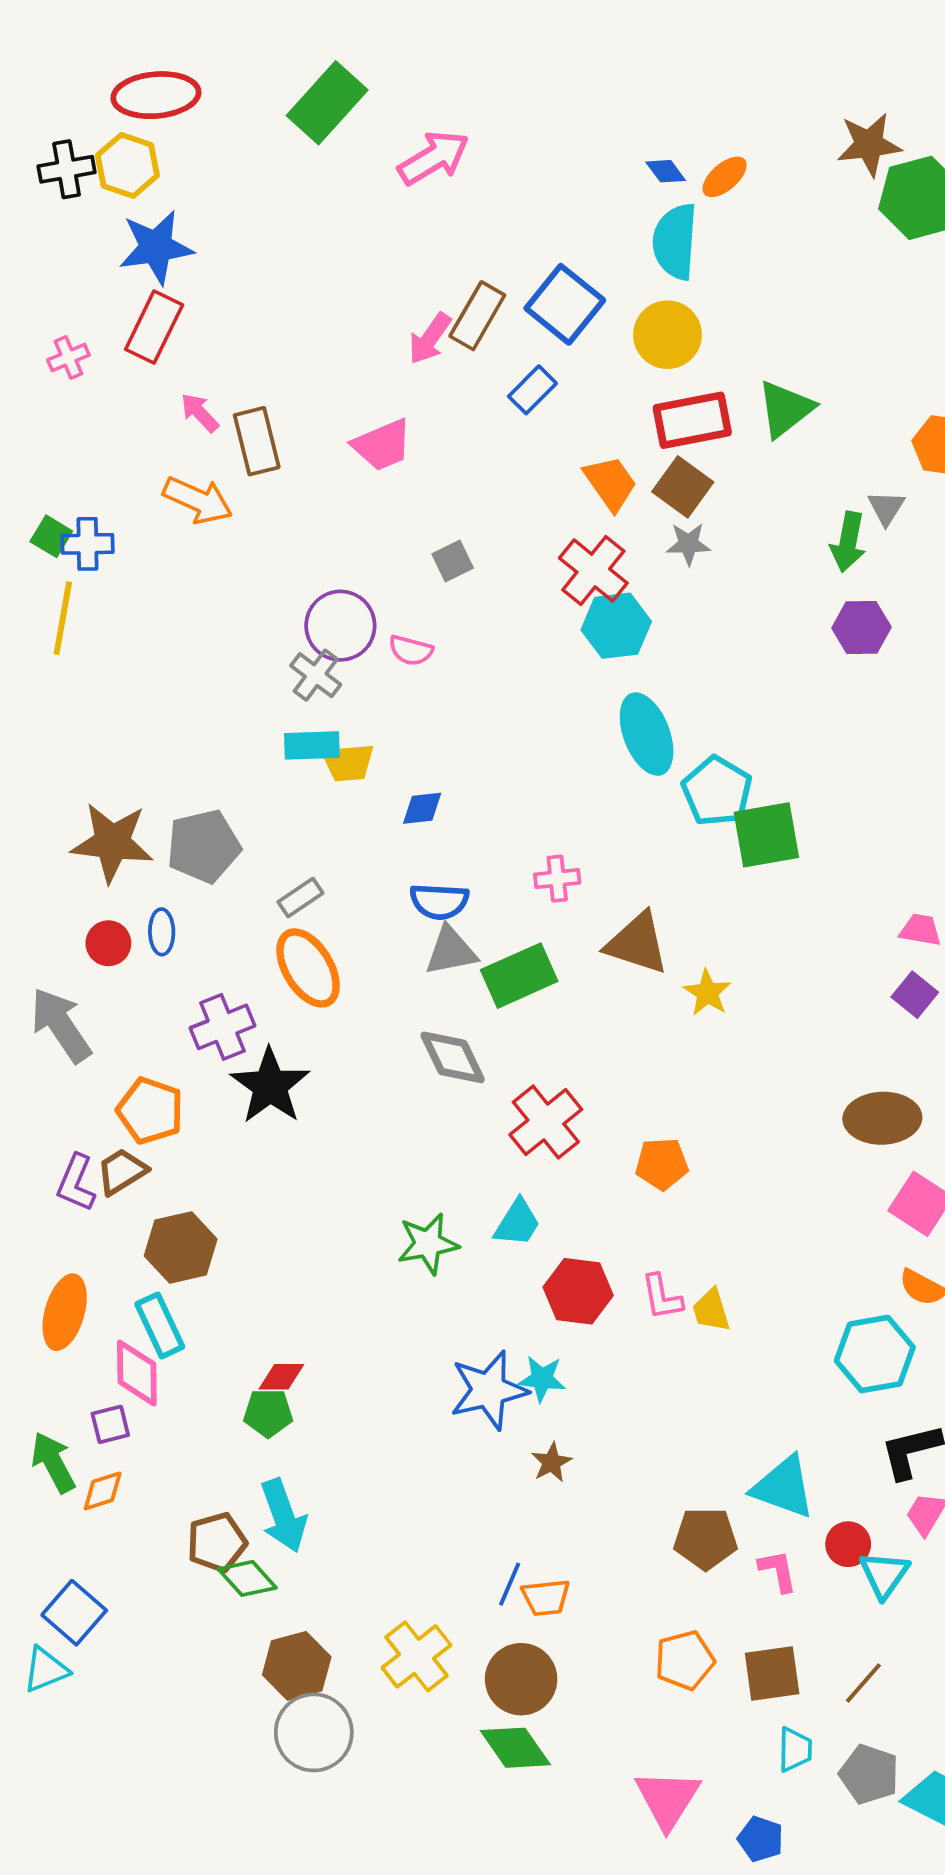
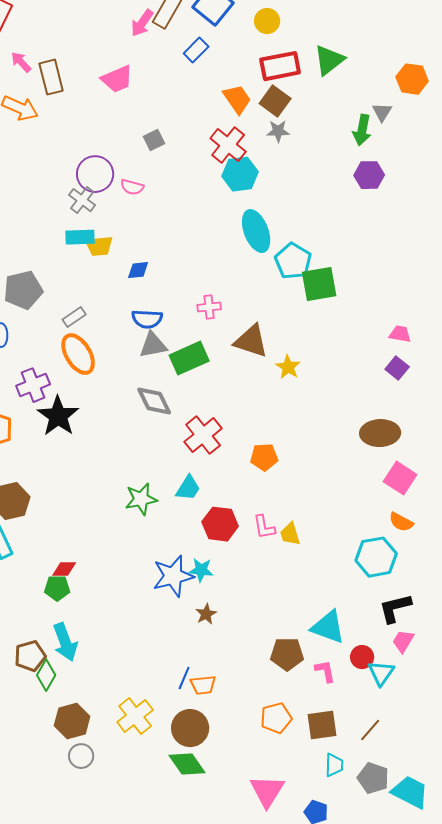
yellow circle: (668, 335) -> (267, 21), size x0.7
green diamond: (247, 1578) -> (46, 675), turned 72
gray circle: (314, 1732) -> (81, 756), size x0.6

